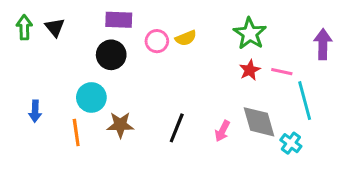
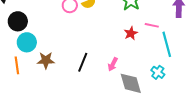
black circle: (111, 55) -> (18, 21), moved
red star: (250, 70) -> (131, 33), moved
gray diamond: (259, 122) -> (131, 83), moved

